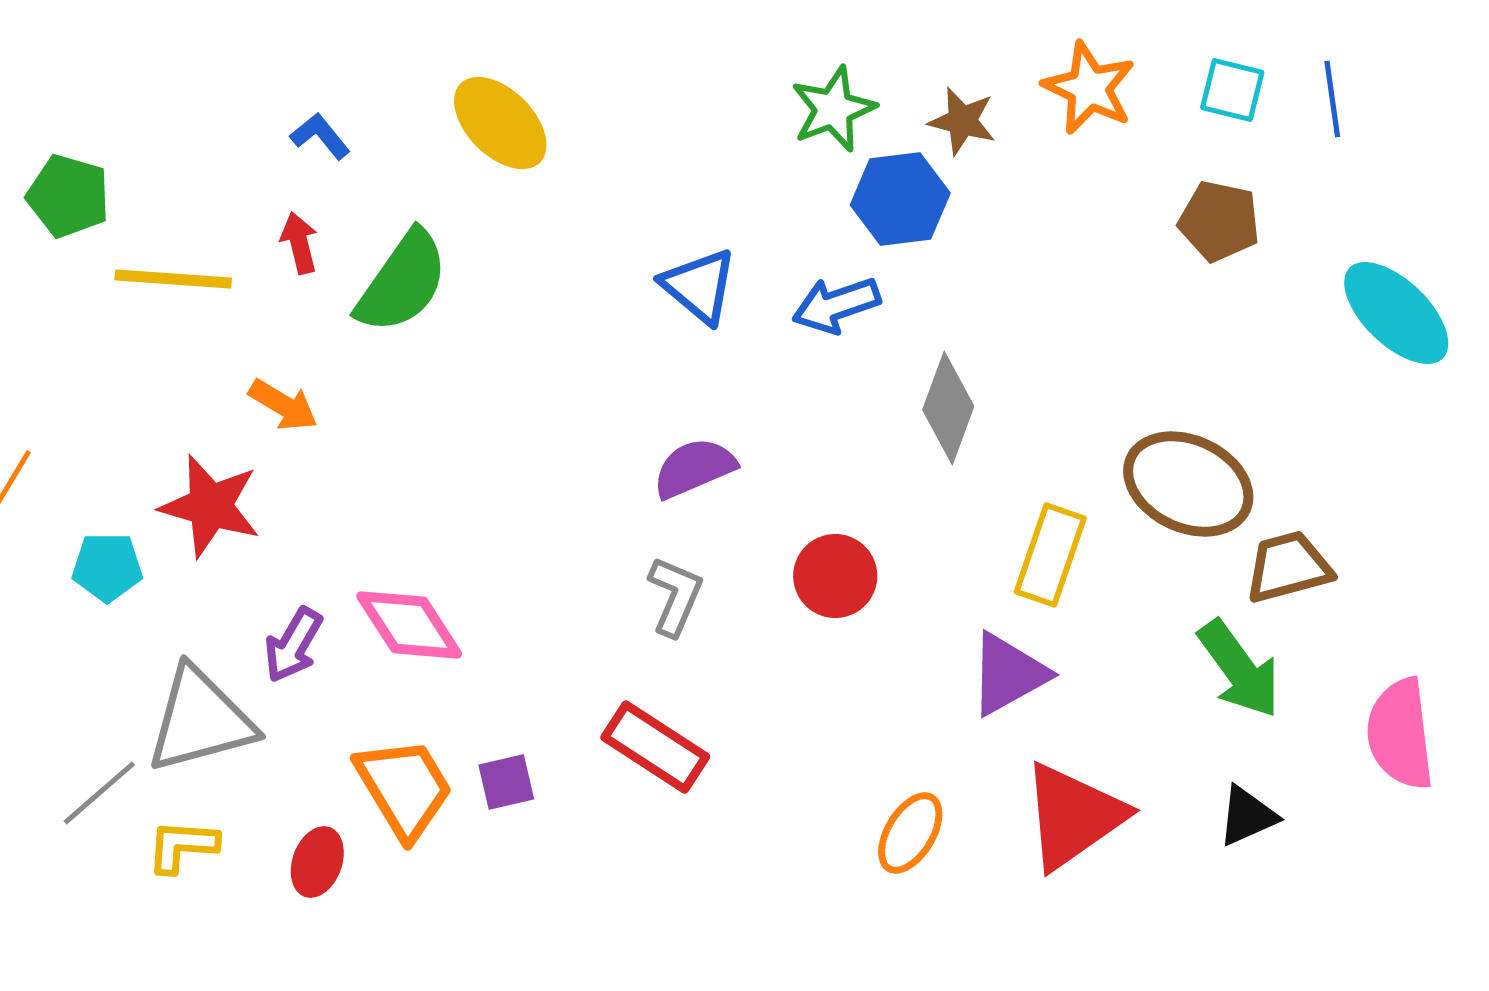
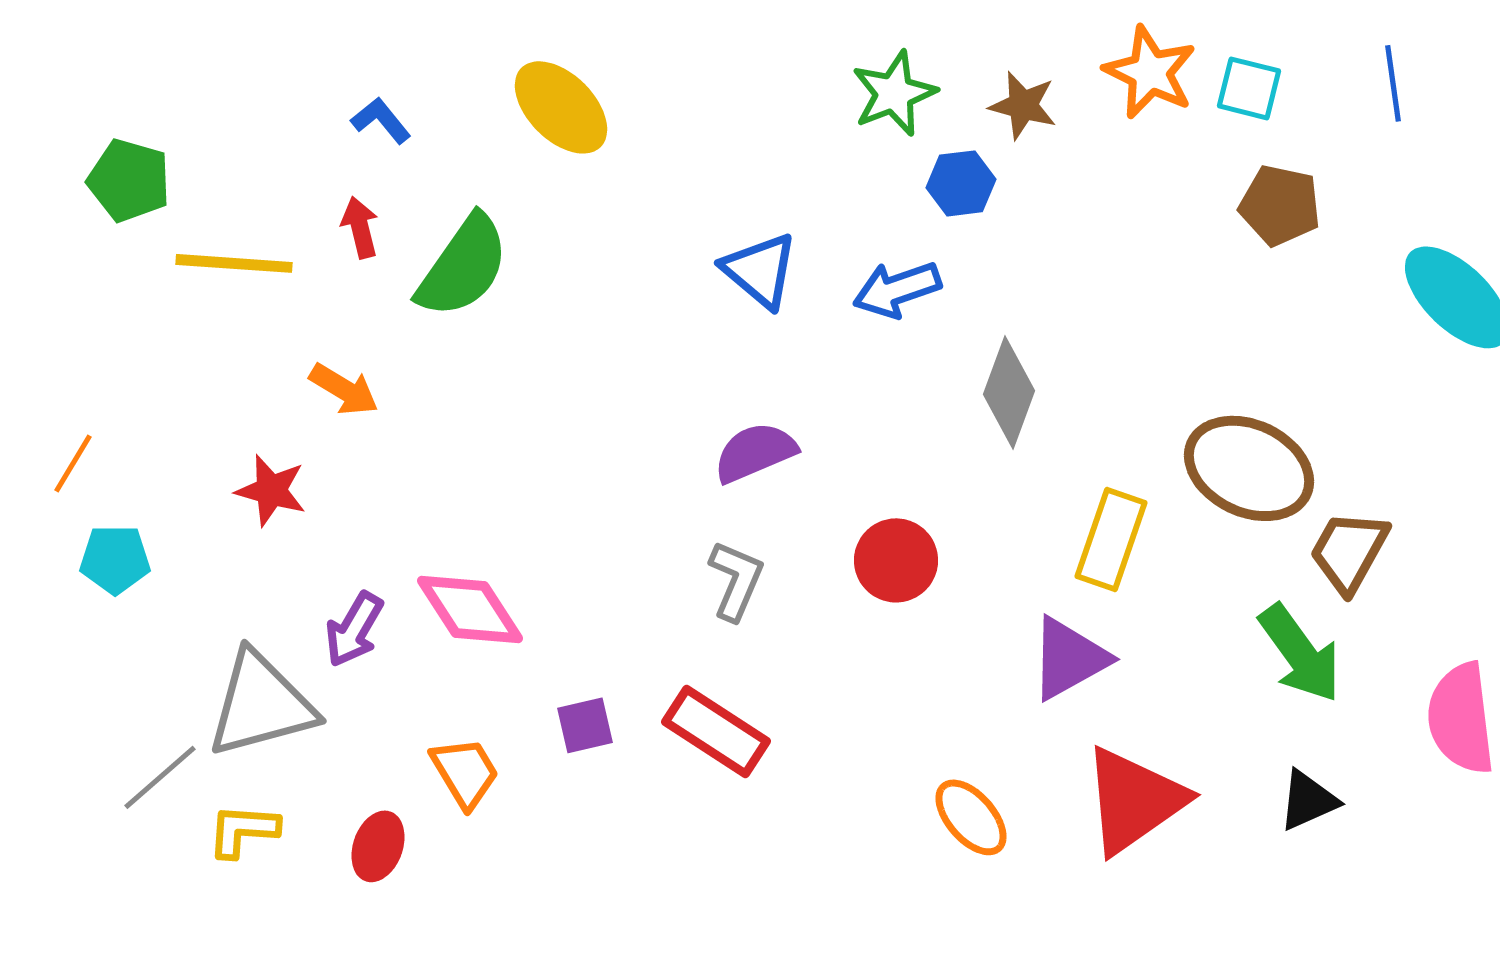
cyan square: (1232, 90) -> (1249, 88), moved
blue hexagon: (900, 199) -> (961, 183), size x0.7
red star: (210, 506) -> (271, 490), size x0.7
cyan pentagon: (107, 567) -> (115, 559), moved
brown trapezoid: (1288, 567) -> (1349, 551), turned -46
purple square: (506, 782) -> (585, 725), moved
orange trapezoid: (404, 788) -> (465, 772), size x0.7
orange ellipse: (910, 833) -> (971, 817), turned -72

